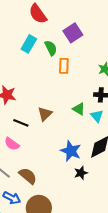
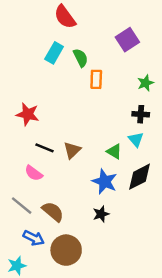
purple square: (73, 33) -> (127, 40), moved
green triangle: (79, 109) -> (114, 151), moved
brown triangle: (45, 114) -> (72, 150), moved
black star: (81, 173) -> (101, 214), moved

